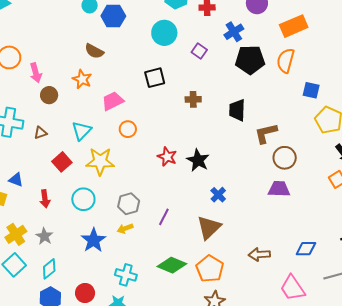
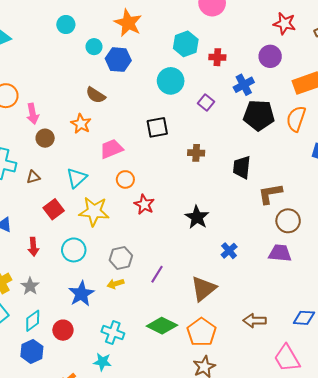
red star: (167, 157) -> (144, 204), moved
blue cross: (218, 195) -> (229, 251), moved
red circle: (85, 293) -> (63, 330), moved

